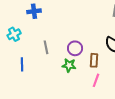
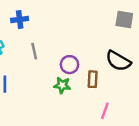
gray line: (46, 47) -> (34, 51), moved
pink line: (96, 80) -> (105, 111), moved

